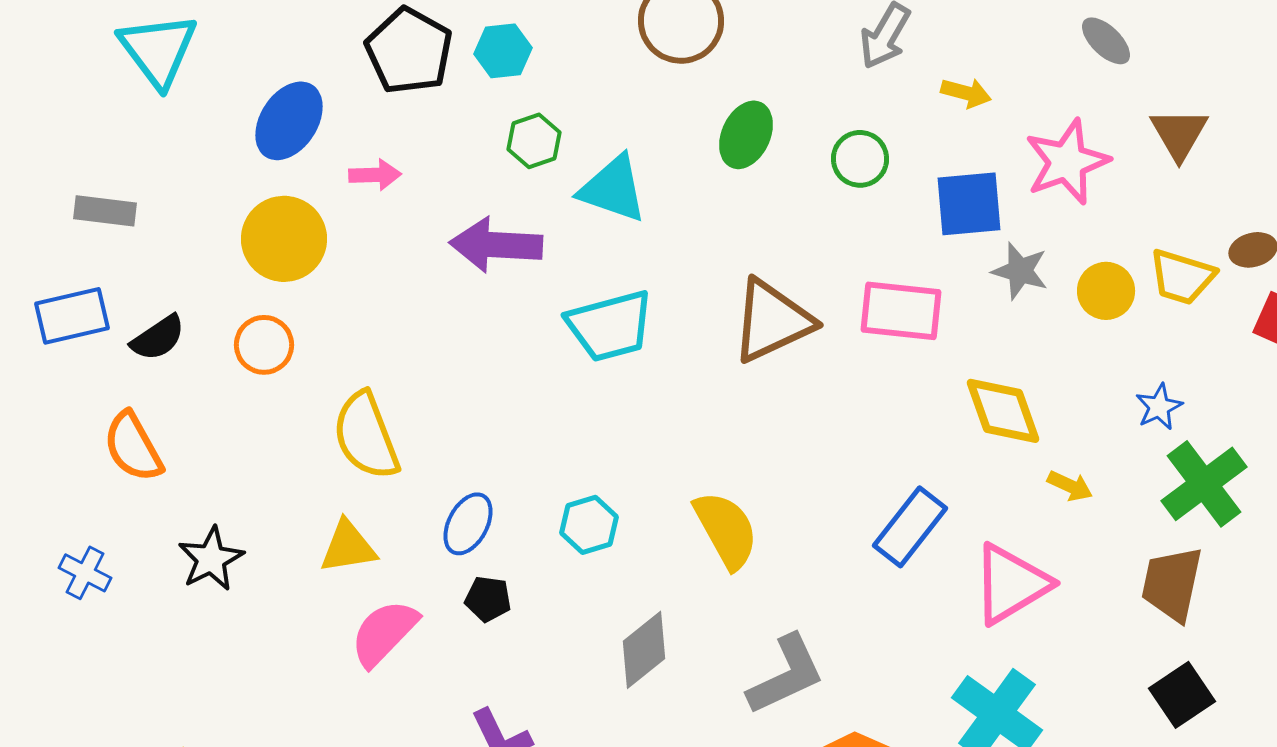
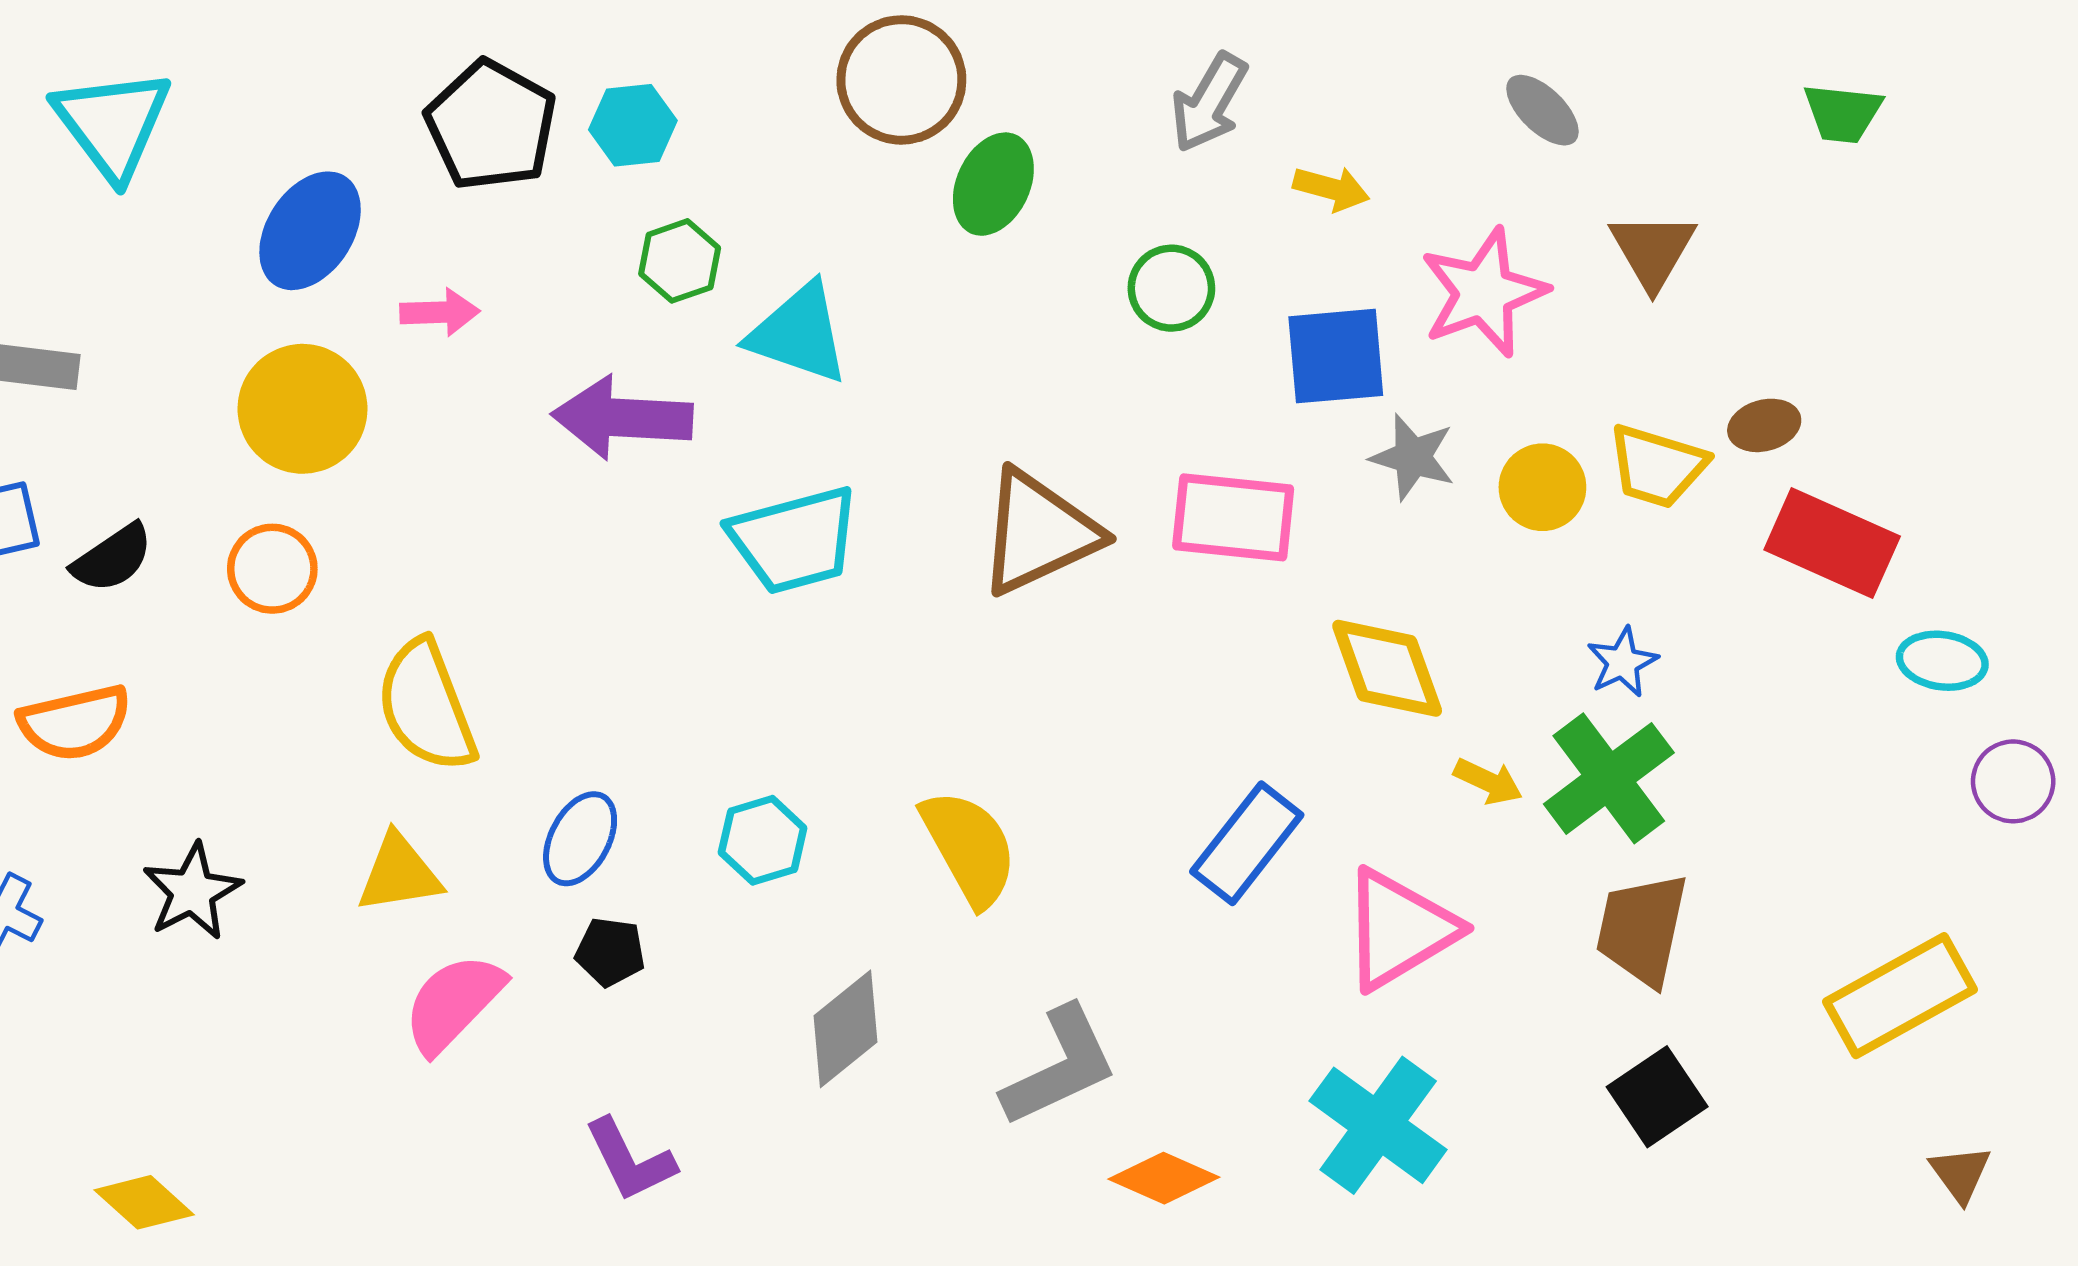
green ellipse: (746, 135) -> (993, 184), moved
orange semicircle: (133, 447) -> (75, 723), turned -74
green cross: (1204, 484) -> (1609, 778), moved

